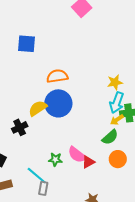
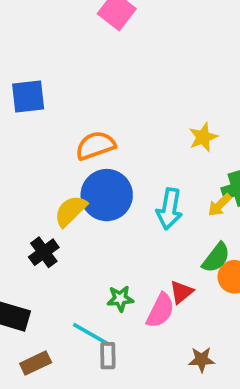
cyan arrow: (117, 103) -> (169, 209), moved
green semicircle: (110, 137) -> (216, 258), moved
pink semicircle: (77, 155) -> (160, 310), moved, turned -90

